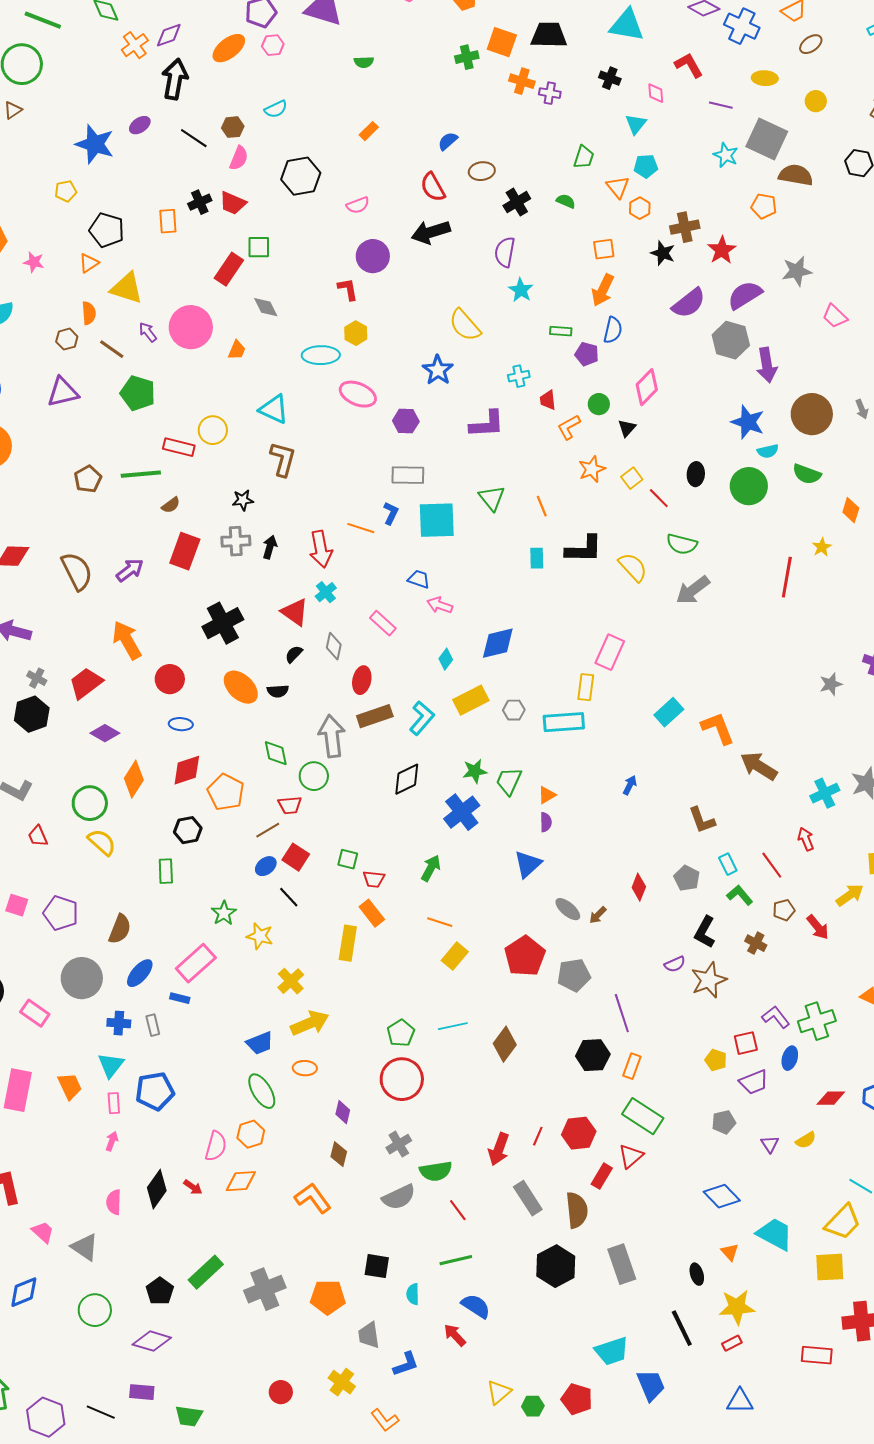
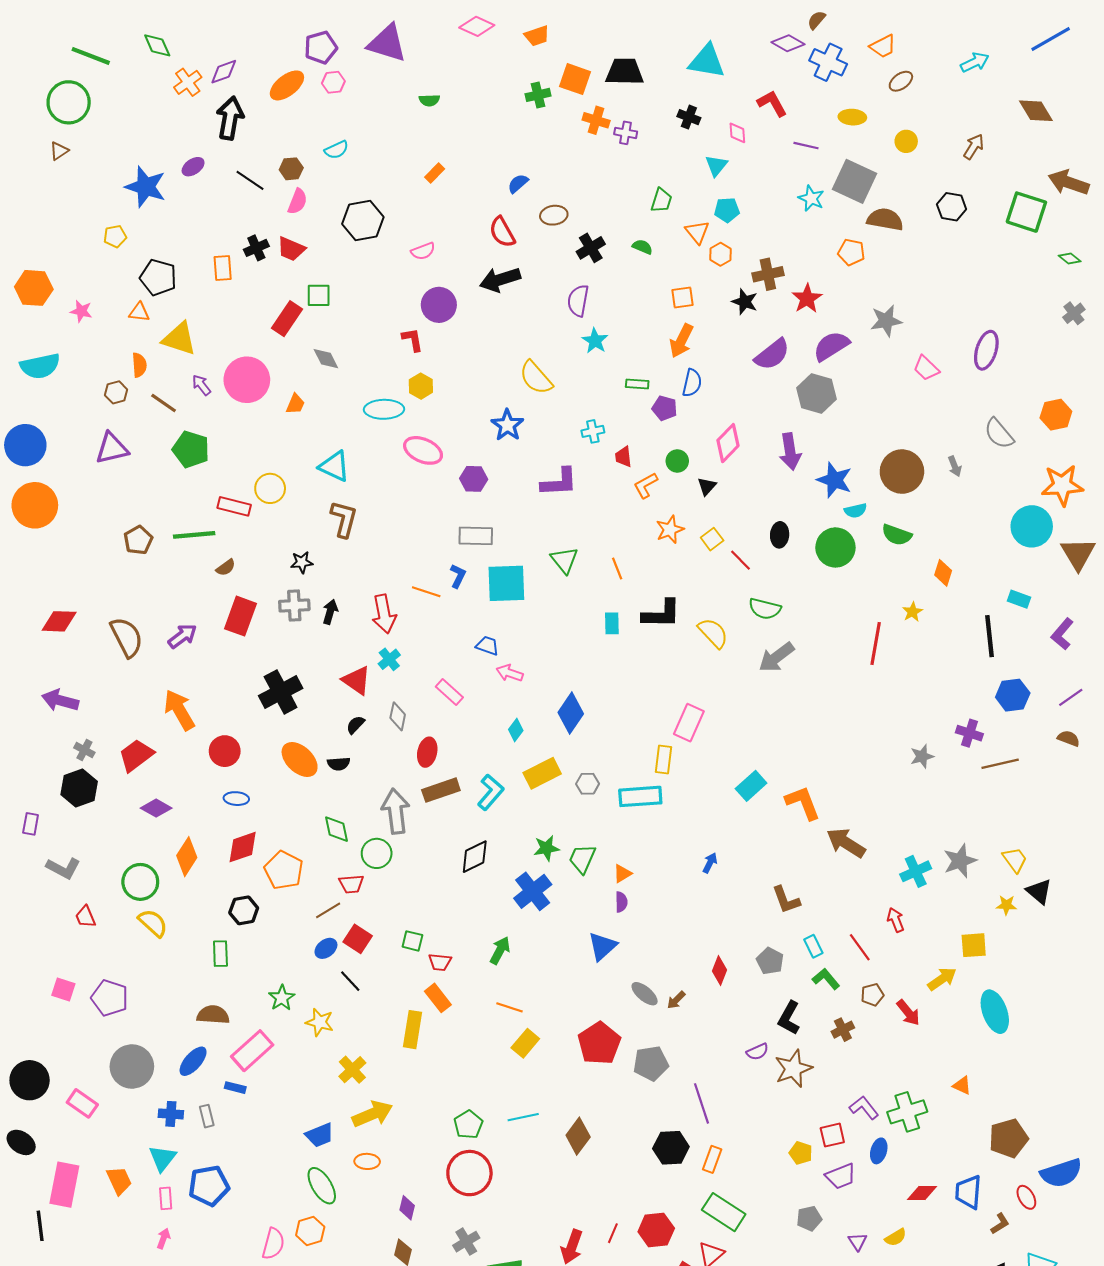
orange triangle: (89, 263) -> (139, 312), turned 40
purple arrow: (767, 365) -> (790, 451), moved
blue diamond: (498, 643) -> (571, 713), turned -42
brown semicircle: (120, 929) -> (213, 1015), moved, turned -108
brown cross: (756, 943) -> (843, 1030), turned 35

